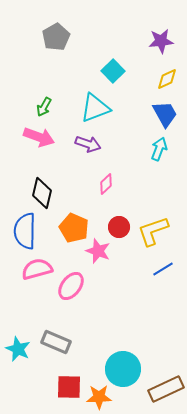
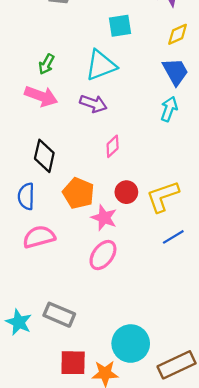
cyan square: (113, 71) -> (120, 26), turned 35
blue semicircle: (25, 231) -> (26, 196), size x0.7
pink ellipse: (71, 286) -> (103, 255), moved

